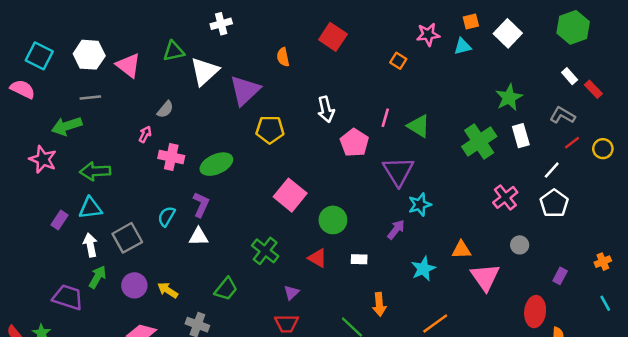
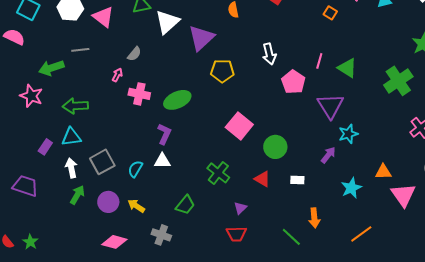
gray line: (90, 98) -> (80, 50), moved
cyan semicircle: (166, 216) -> (135, 169), moved
purple trapezoid: (68, 297) -> (25, 186), moved

